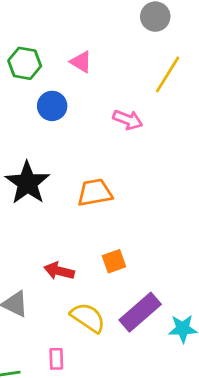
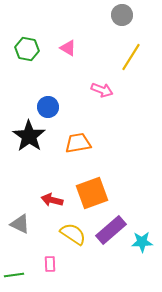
blue circle: (52, 106) -> (48, 107), moved
orange square: (114, 261) -> (92, 193), size x1.8

